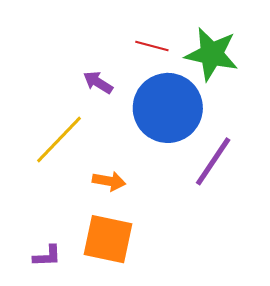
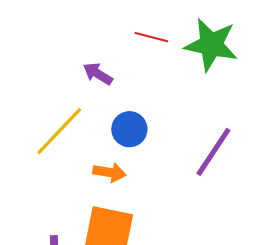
blue circle: (168, 108) -> (129, 129), moved, size x0.5

